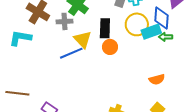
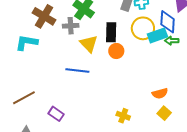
blue line: (71, 53) -> (77, 70), moved, turned 30
orange semicircle: (157, 79) -> (160, 93), moved
brown line: (17, 93) -> (24, 98), turned -35

